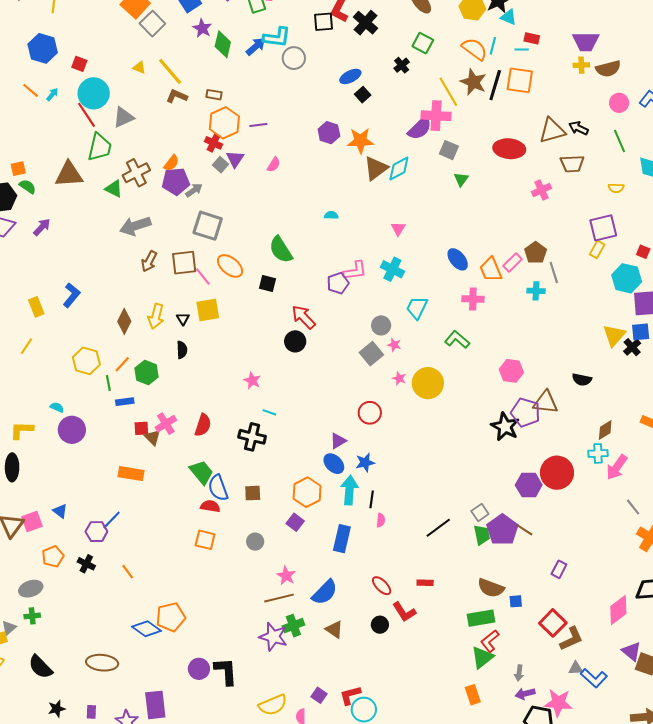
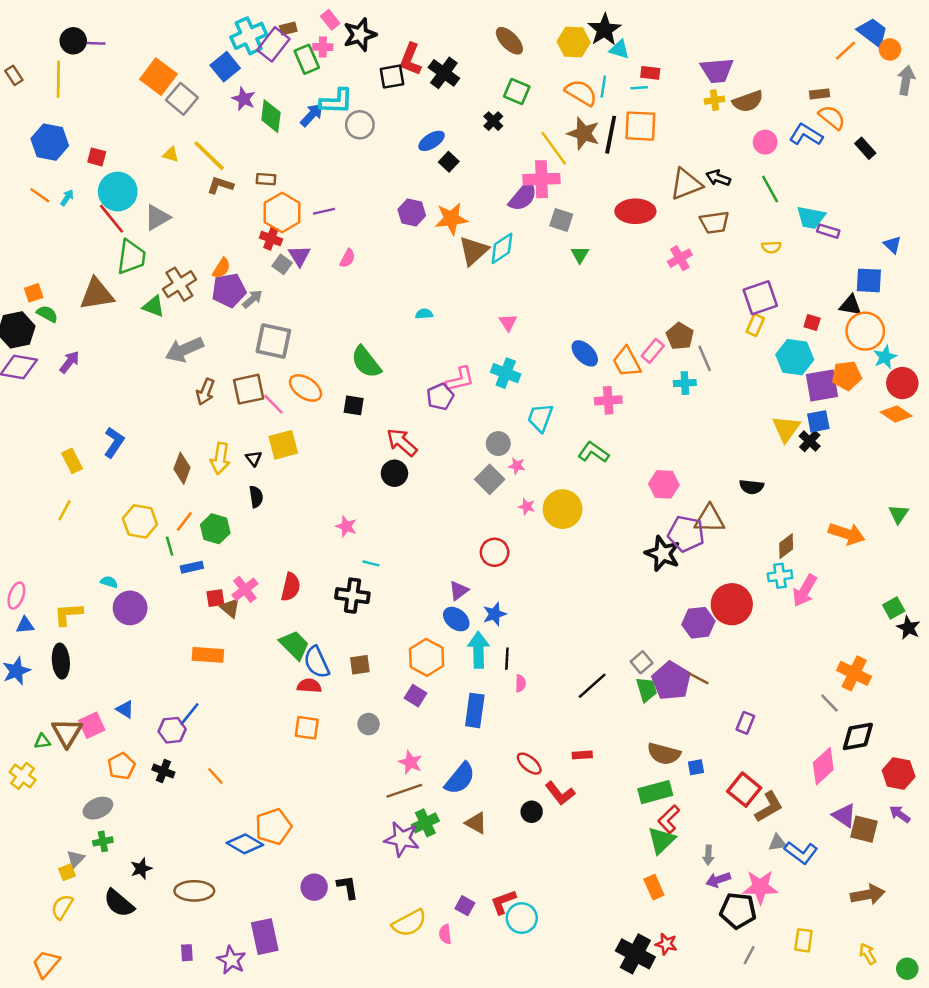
gray line: (633, 507) -> (829, 703), moved
black L-shape: (226, 671) -> (348, 887), size x0.7
black star: (57, 709) -> (141, 869), moved

